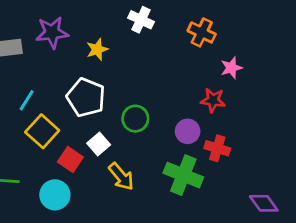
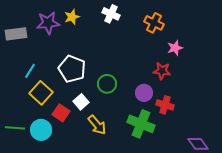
yellow star: (97, 49) -> (72, 17), moved
cyan circle: (55, 195) -> (41, 130), moved

